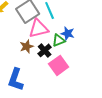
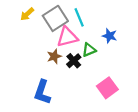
blue star: (68, 33) -> (110, 36), moved
pink square: (59, 65) -> (107, 88), moved

